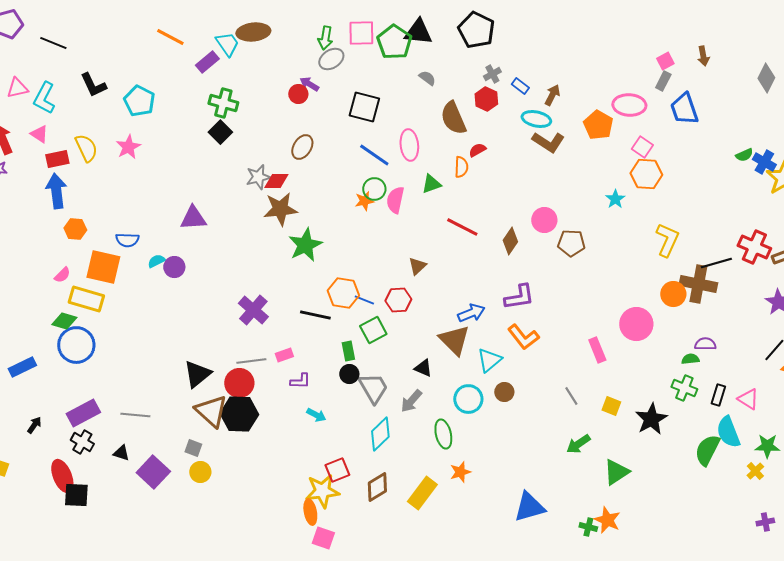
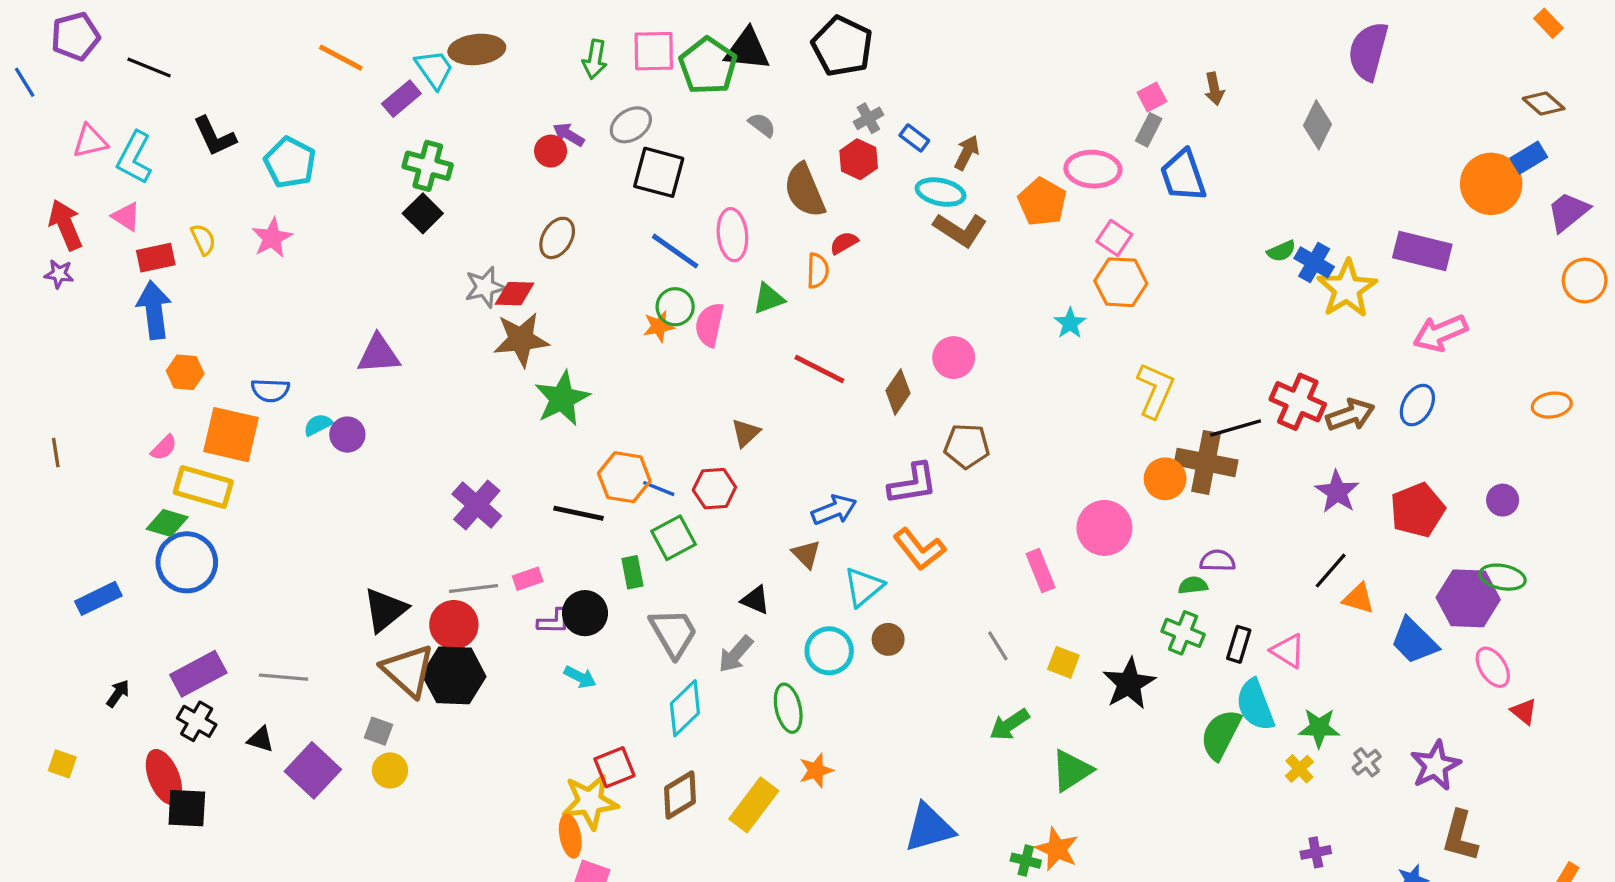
gray ellipse: (331, 59) -> (631, 125), moved
yellow semicircle: (86, 148) -> (203, 240), size x0.7
brown pentagon: (571, 243) -> (967, 446), moved
brown triangle: (454, 340) -> (806, 554), size x0.6
black circle: (349, 374) -> (585, 613), moved, size x1.4

